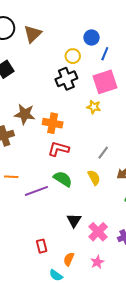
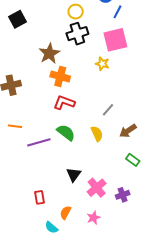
yellow circle: (73, 56) -> (76, 12), moved
brown star: (25, 114) -> (49, 53), moved, turned 30

